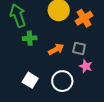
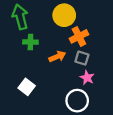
orange cross: (84, 18) -> (79, 36), moved
white circle: (62, 81) -> (77, 101), moved

